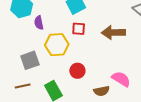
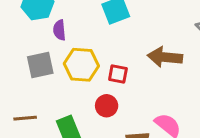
red square: (79, 29) -> (118, 74), moved
gray square: (30, 60) -> (40, 65), moved

